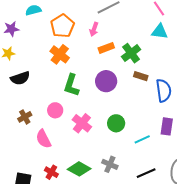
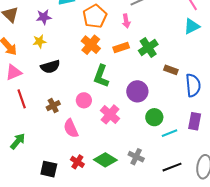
pink arrow: (94, 29) -> (126, 21), turned -32
cyan triangle: (160, 32) -> (192, 26), turned -36
orange rectangle: (106, 48) -> (121, 47), moved
green cross: (131, 53) -> (148, 47), moved
purple circle: (106, 81) -> (137, 91), moved
green circle: (116, 123) -> (154, 117), moved

